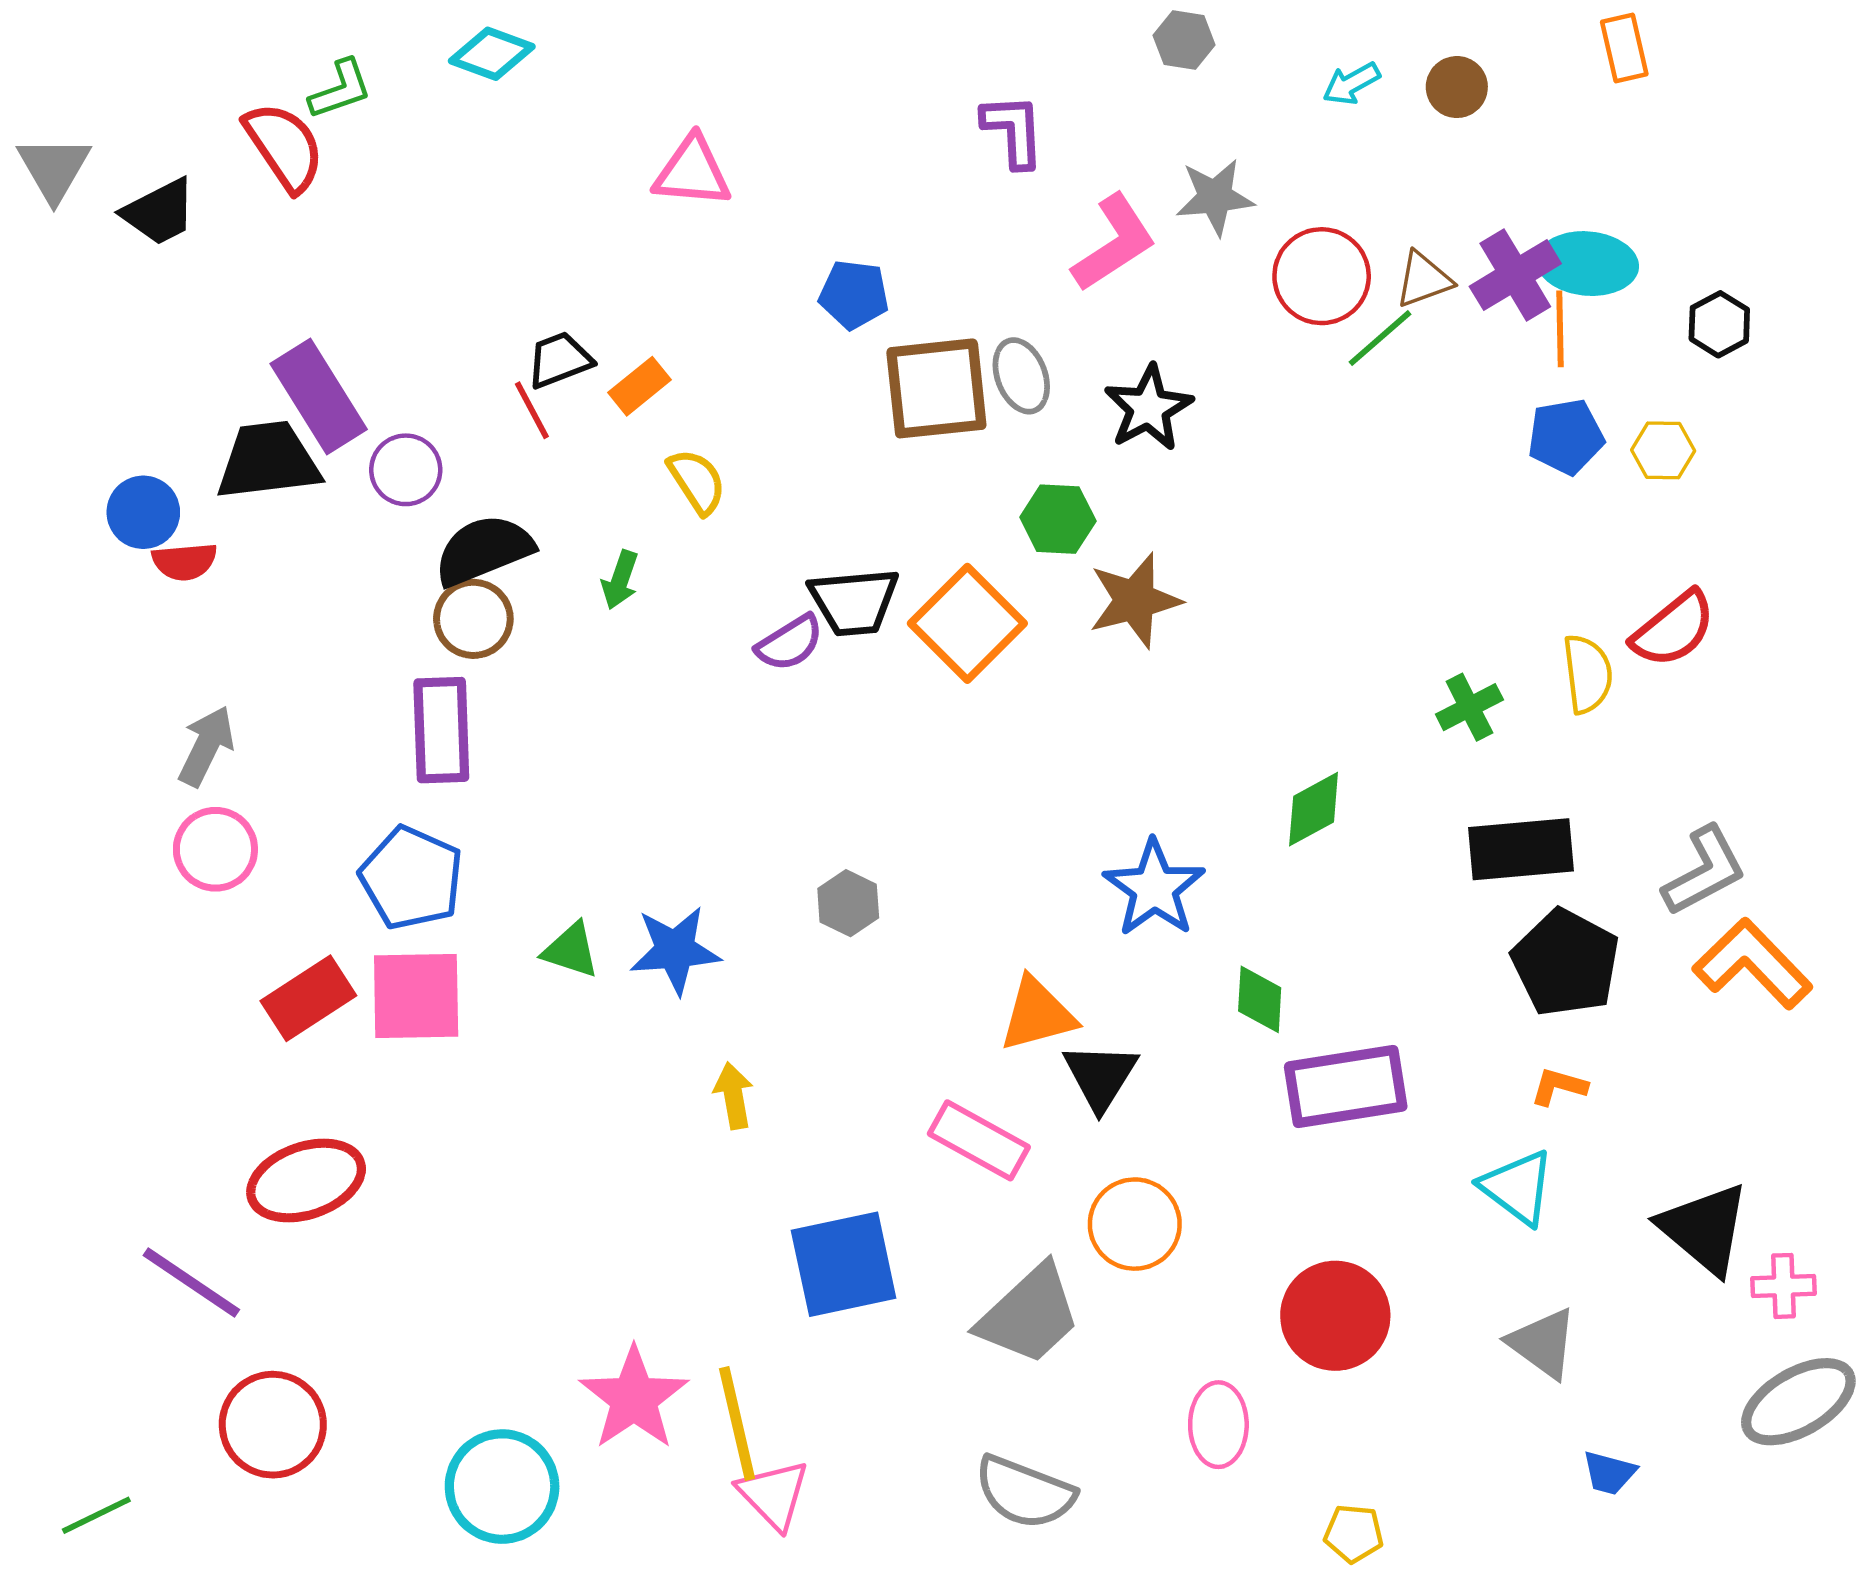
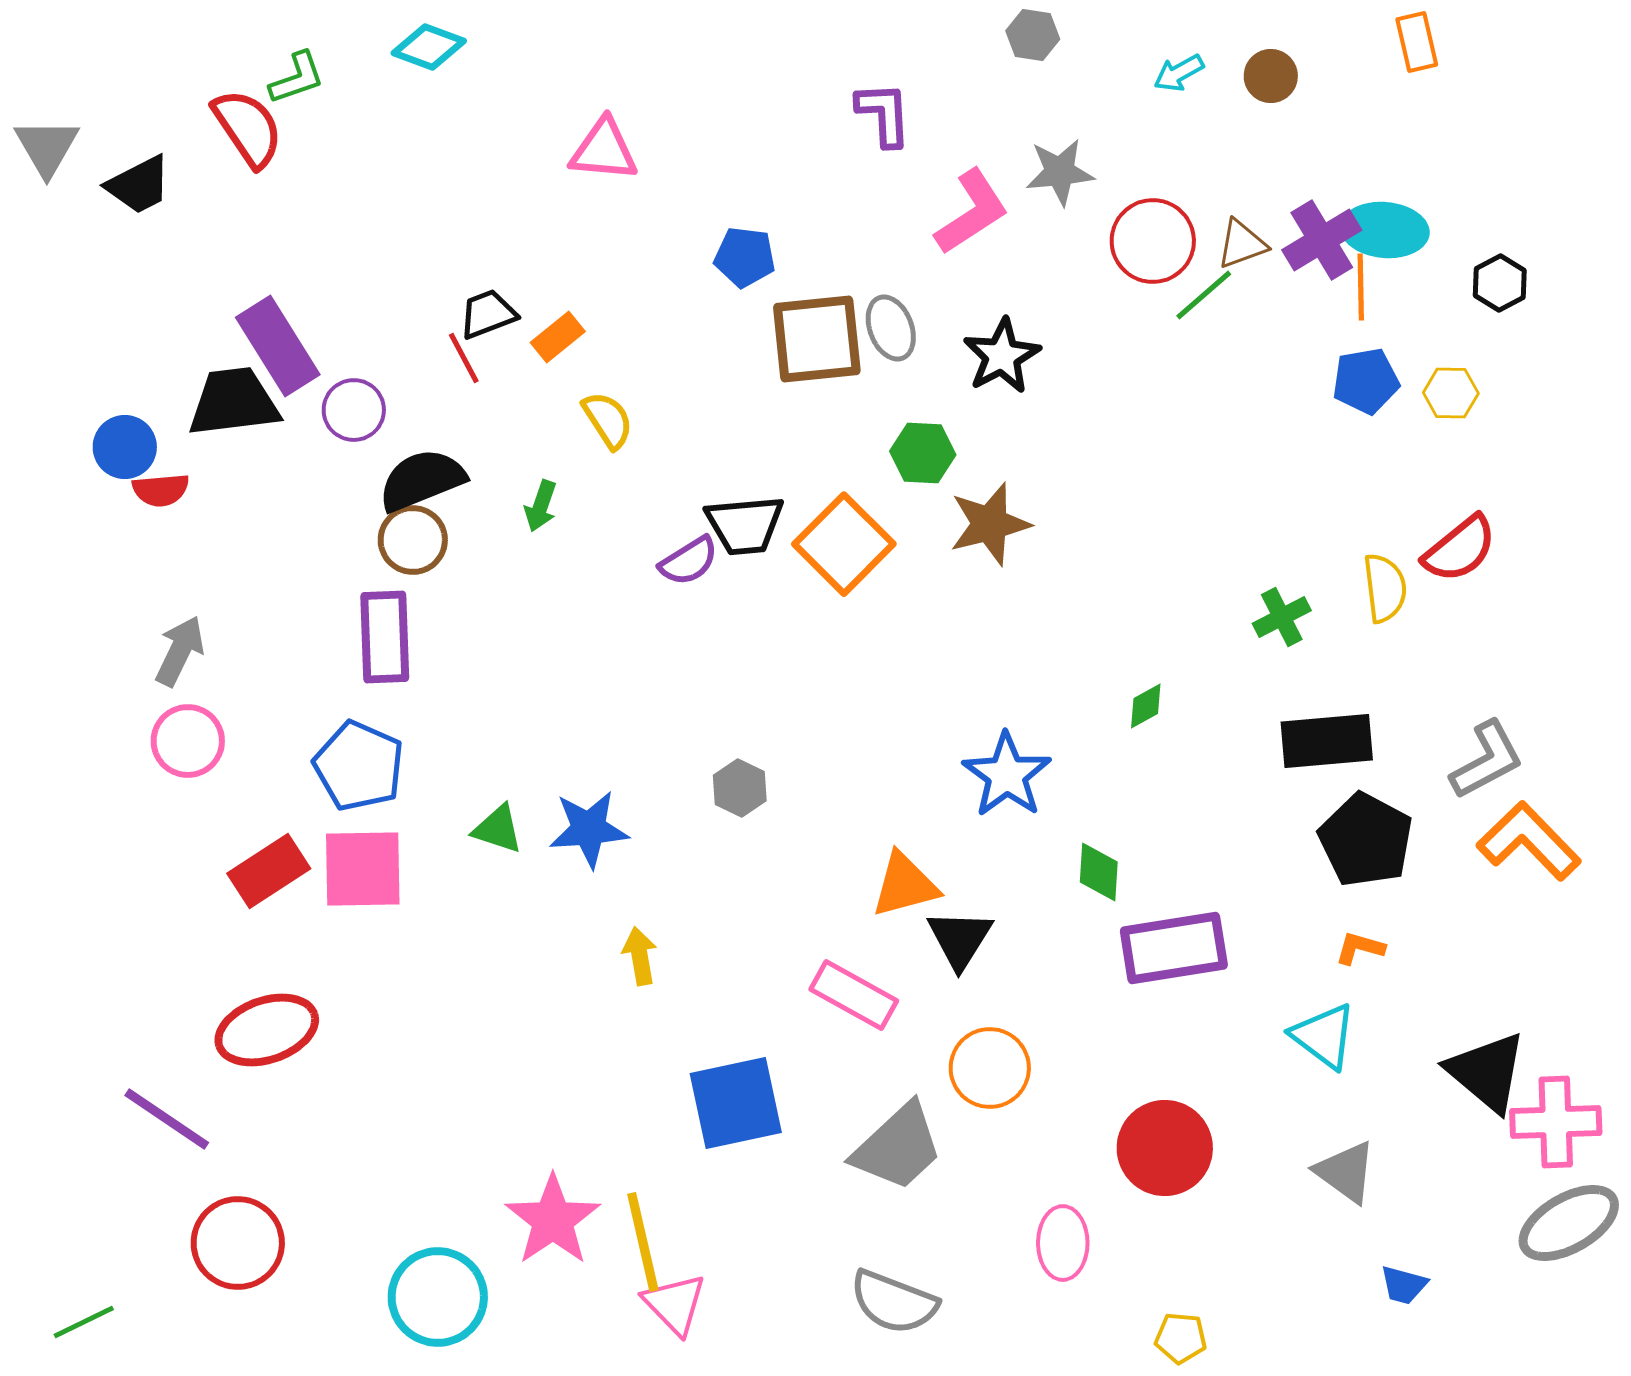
green diamond: (1314, 809) -> (1146, 706), size x0.7
pink cross: (1783, 1286) -> (1556, 1122), size x1.6

